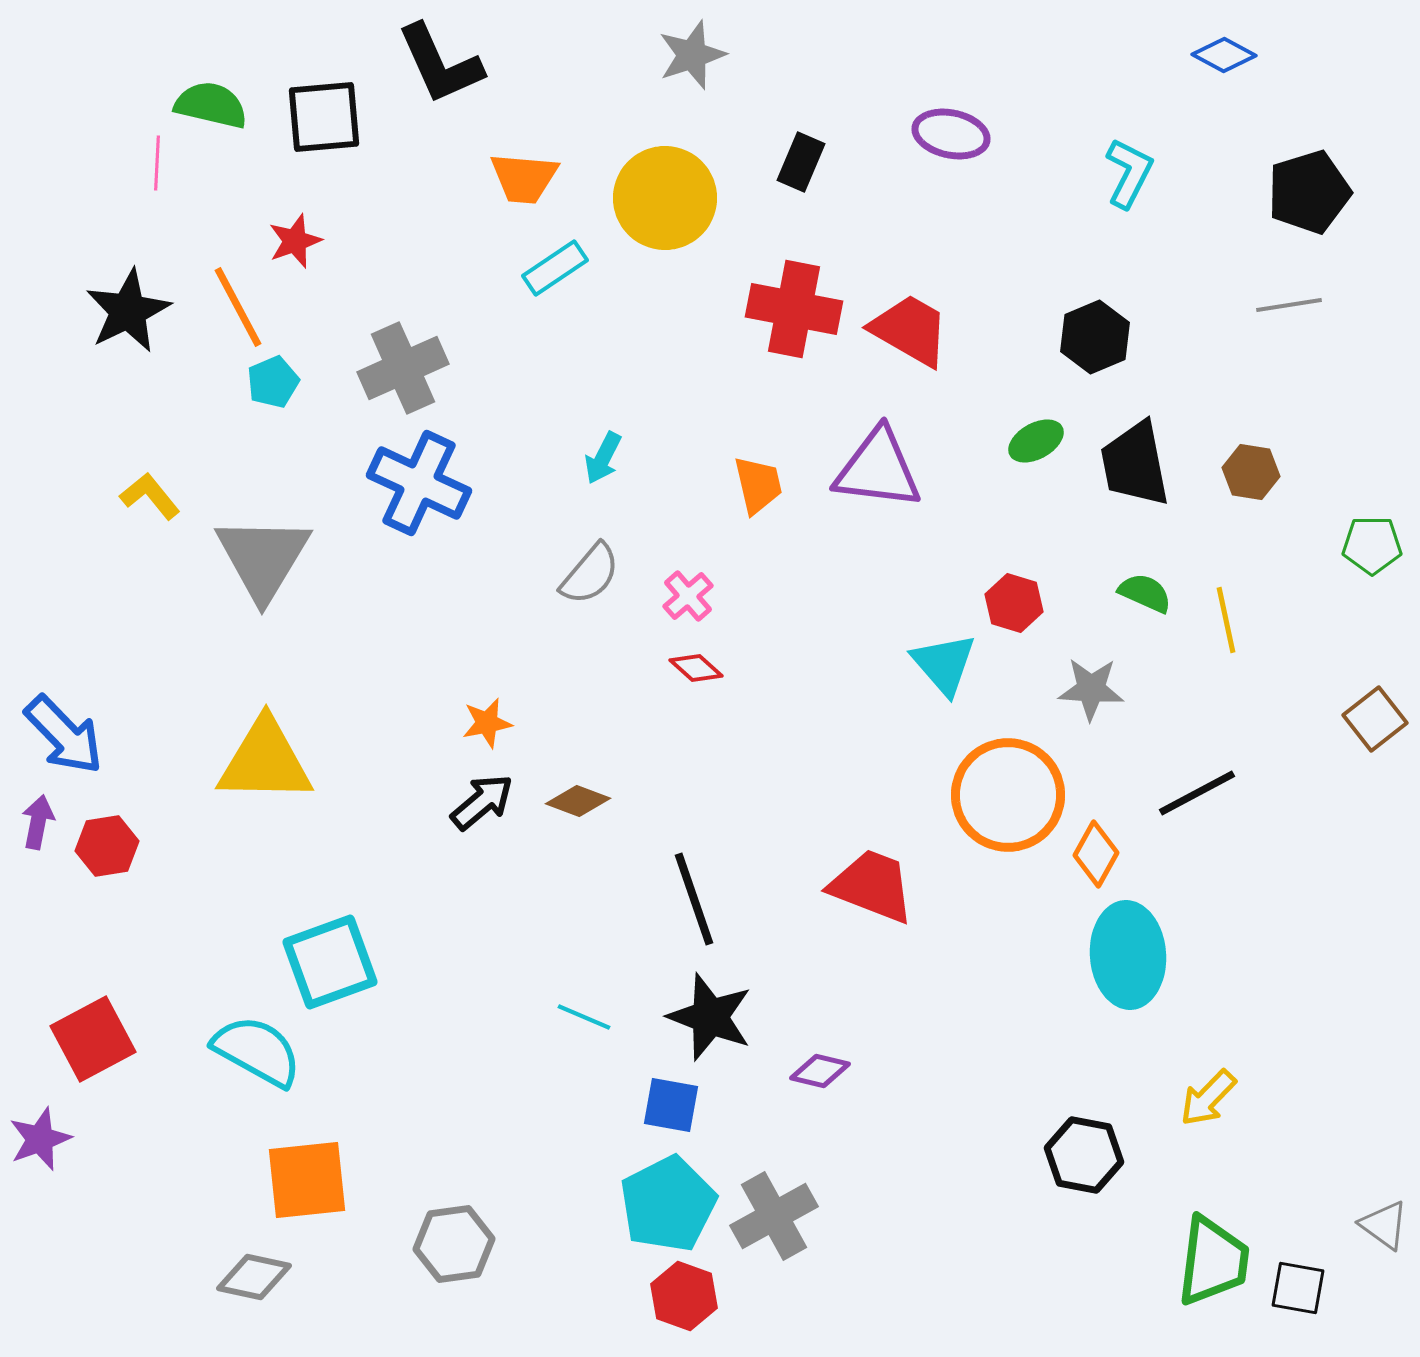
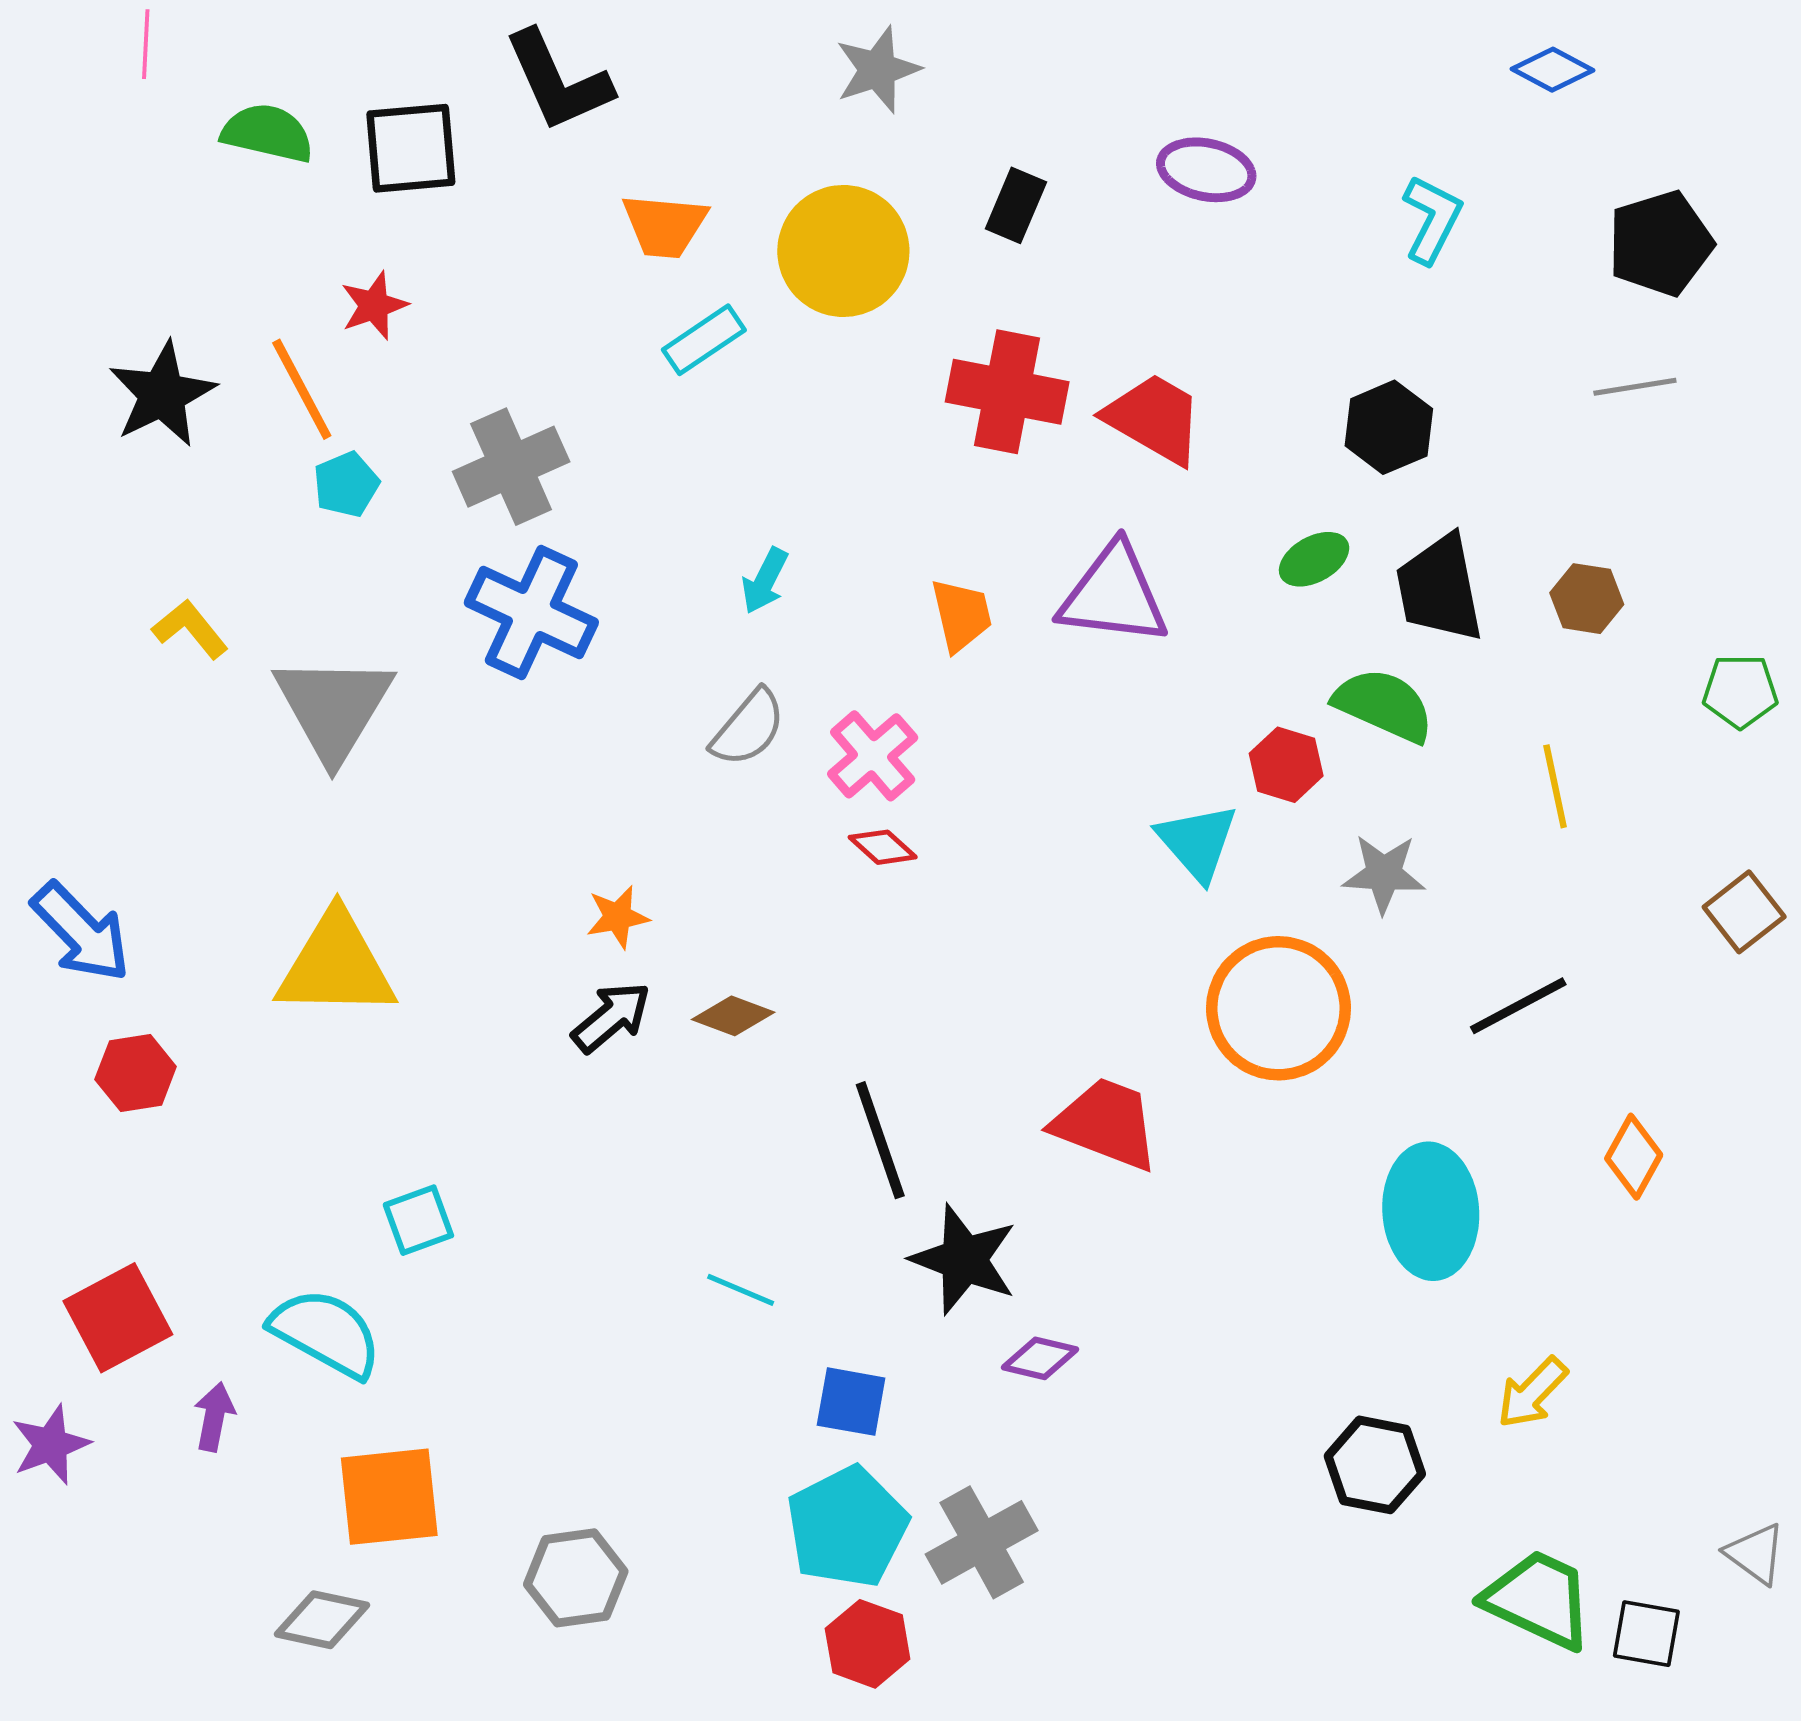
pink line: (157, 163) -> (146, 44), moved
green semicircle: (1145, 593) -> (1384, 705), moved, size x1.5
pink cross: (688, 596) -> (873, 756), size x1.4
purple arrow: (38, 822) -> (214, 1417), moved
orange diamond: (1096, 854) -> (1634, 1157), moved
cyan square: (330, 962) -> (418, 1220), size x0.6
black star: (710, 1017) -> (964, 1259), moved
green trapezoid: (1213, 1261) -> (1539, 1599), turned -72

